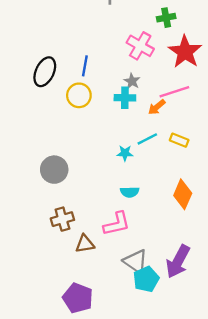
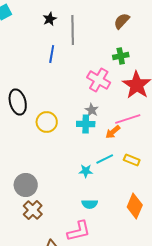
blue line: (85, 66) -> (52, 54), moved
black ellipse: (45, 72) -> (18, 102), turned -40
brown cross: (62, 219) -> (33, 210), moved, turned -30

